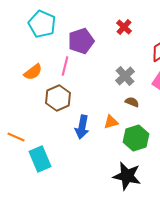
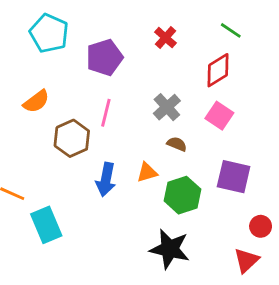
pink line: (65, 66) -> (106, 113), moved

